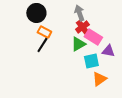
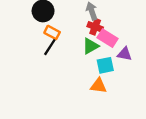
red cross: (82, 27) -> (95, 27), turned -32
orange triangle: (99, 79) -> (98, 86), moved, turned 42

